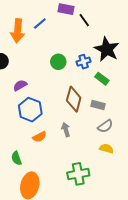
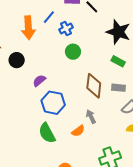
blue cross: (84, 62) -> (66, 28), moved
orange semicircle: (40, 137) -> (78, 131), moved
green semicircle: (16, 158) -> (47, 133), moved, size x1.5

